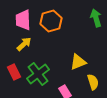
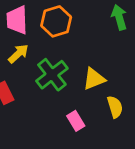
green cross: (38, 74) -> (52, 75), moved

